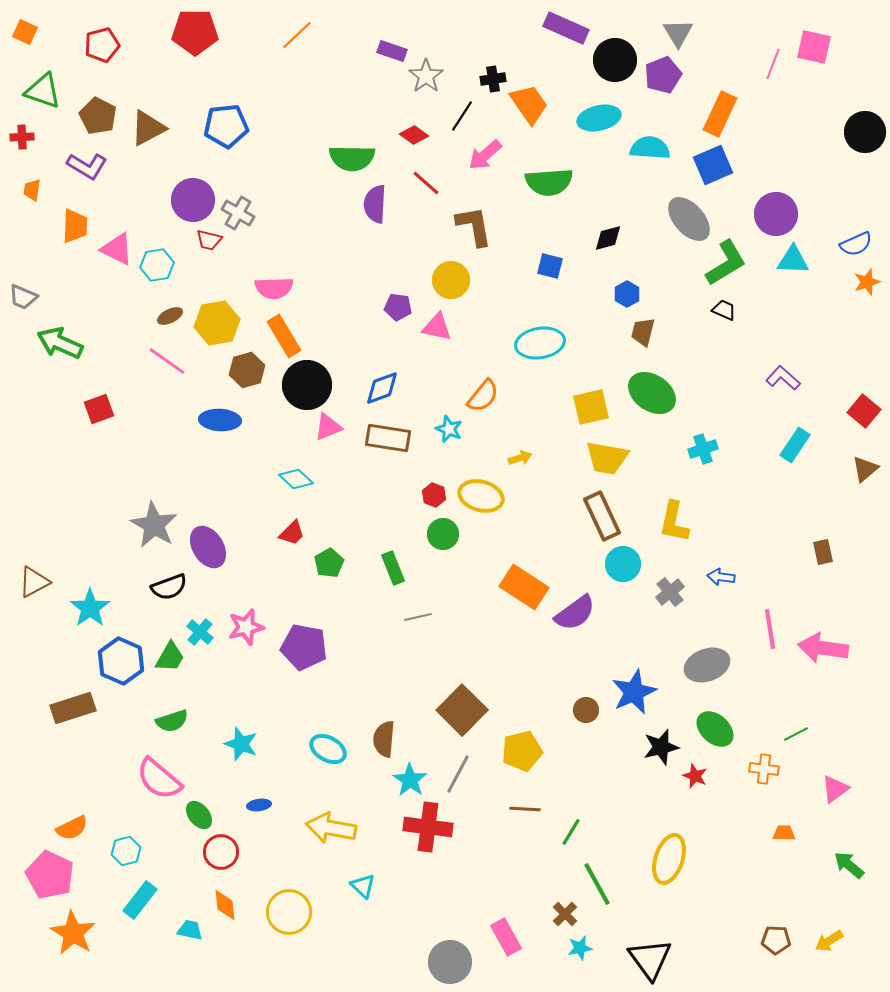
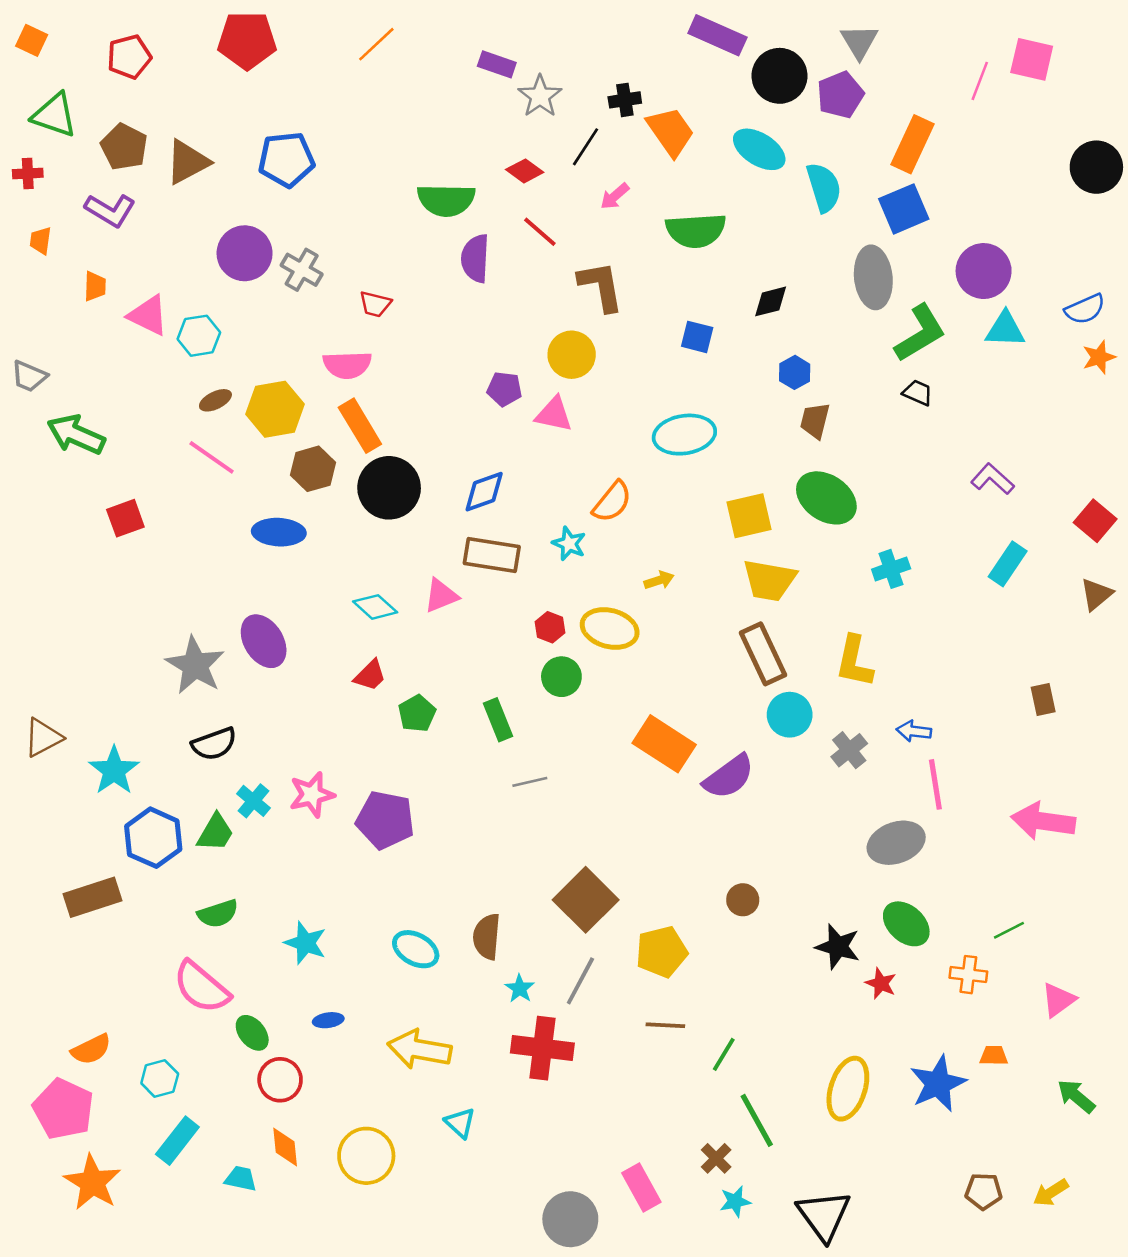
cyan ellipse: (599, 118) -> (759, 149), turned 45
cyan semicircle: (650, 148) -> (824, 187), turned 69
pink arrow: (485, 155) -> (615, 196), size x0.7
gray ellipse: (689, 219) -> (873, 277), turned 36
orange trapezoid: (75, 226) -> (95, 286), size x0.7
red trapezoid: (209, 240) -> (375, 304), moved
pink triangle: (328, 427) -> (441, 596), moved
purple ellipse: (208, 547) -> (264, 641), moved
pink line: (770, 629) -> (935, 784), moved
blue star: (634, 692) -> (938, 1084), moved
black star: (661, 747) -> (838, 947), turned 30
cyan star: (410, 780) -> (520, 988), size x0.7

